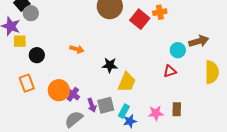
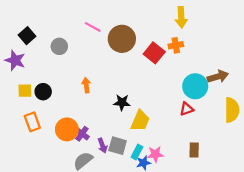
gray circle: (31, 13) -> (59, 46), moved
yellow square: (20, 41) -> (25, 91), moved
orange arrow: (77, 49) -> (86, 85), turned -112
cyan circle: (178, 50) -> (195, 86), size x1.5
gray square: (106, 105) -> (118, 146), turned 30
pink star: (156, 113) -> (155, 154), moved

